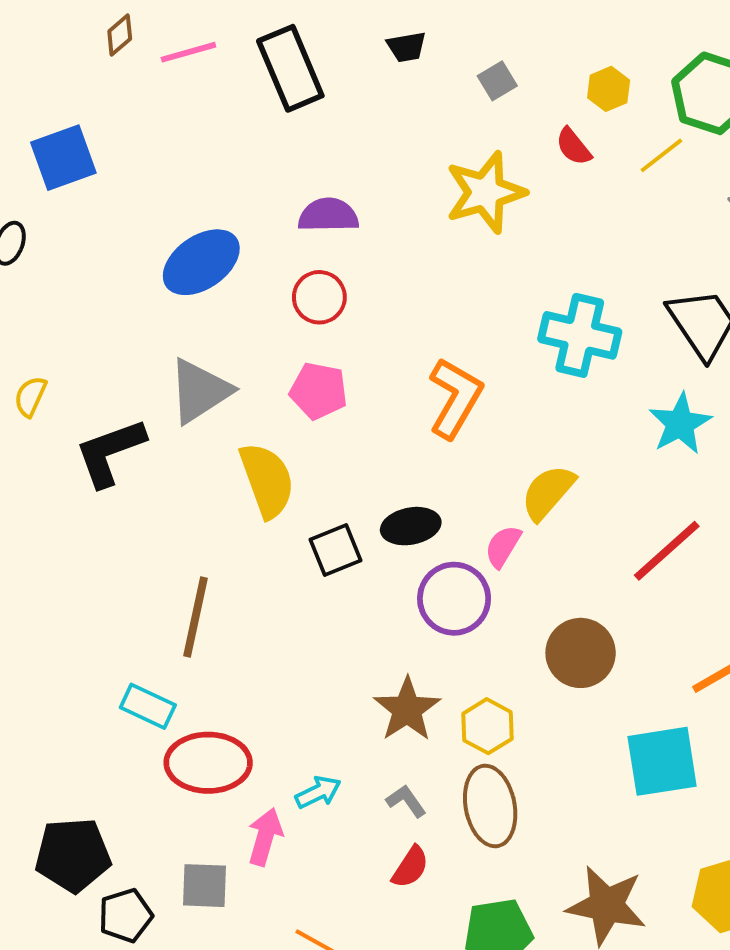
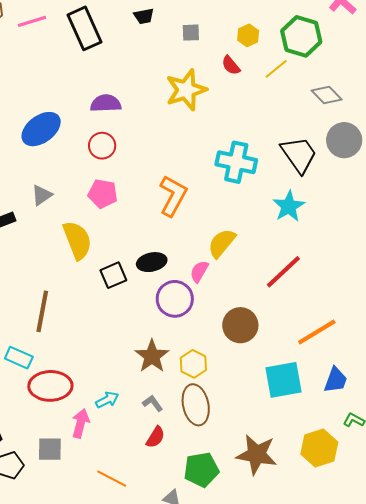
gray square: (497, 81) -> (191, 33), turned 30
gray triangle: (200, 391) -> (42, 195), size x0.6

